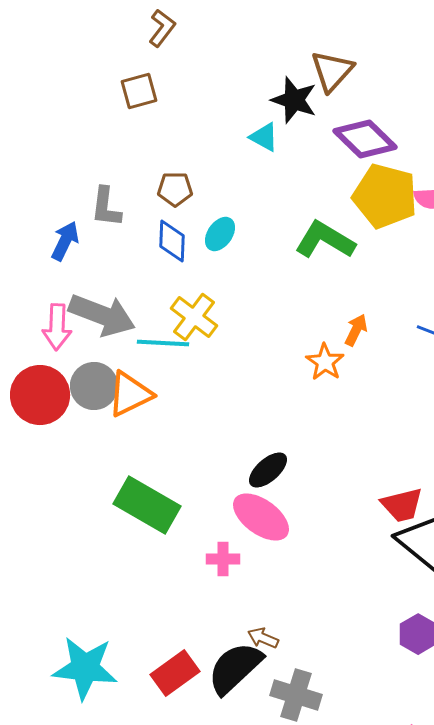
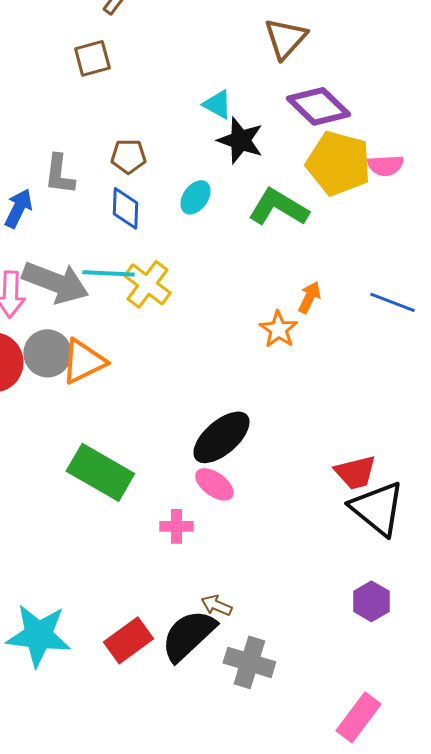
black star: (294, 100) -> (240, 140), moved
cyan ellipse: (220, 234) -> (195, 197), moved
cyan line: (163, 343) -> (108, 273), moved
black ellipse: (268, 470) -> (221, 437), size x1.5
pink ellipse: (261, 517) -> (214, 484), size x0.7

